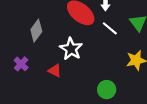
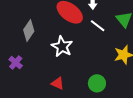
red triangle: (55, 71) -> (58, 83), moved

